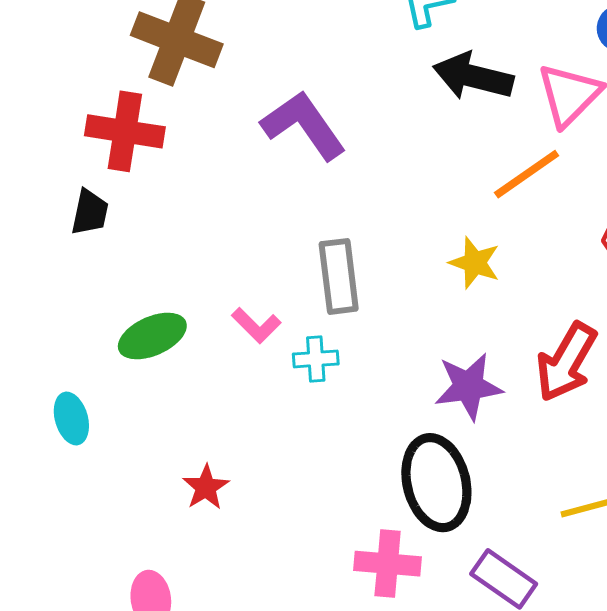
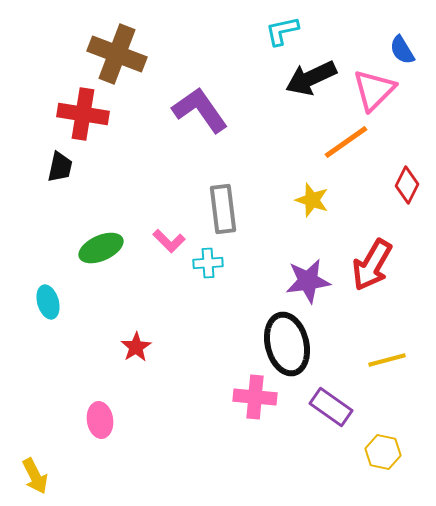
black arrow: (473, 76) -> (311, 78), turned -39

